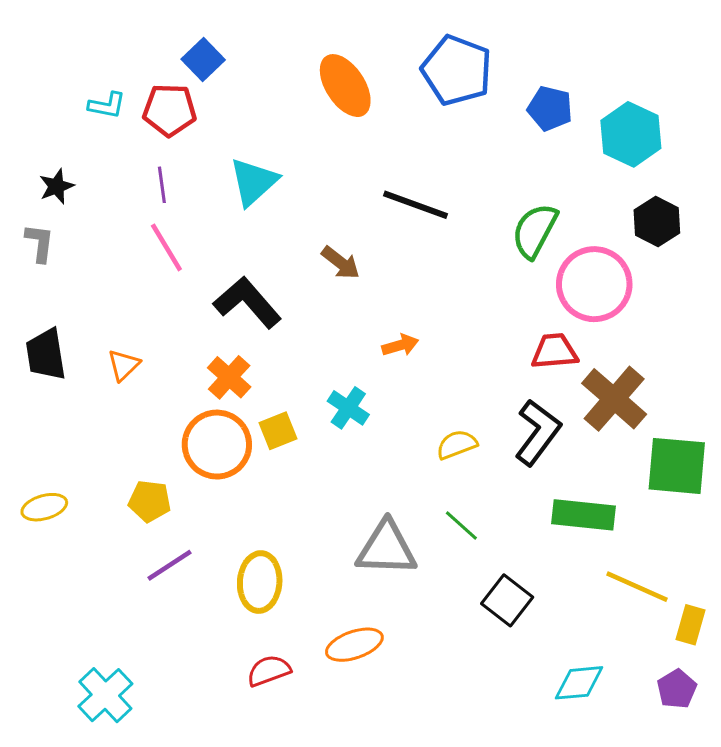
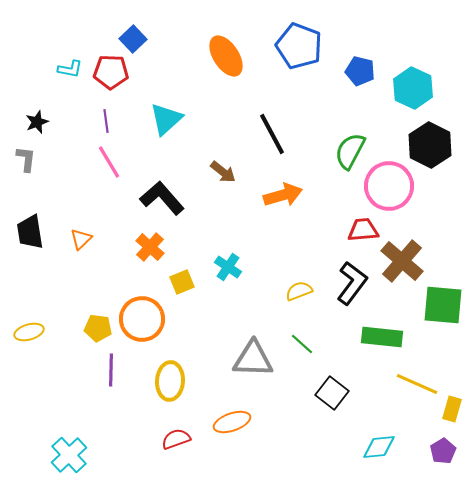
black line: (415, 205) -> (272, 134), turned 42
black hexagon: (657, 221) -> (430, 145), size x1.4
orange arrow: (400, 345) -> (283, 195), moved, size x1.6
orange circle: (217, 445) -> (142, 319), moved
purple line: (170, 565) -> (111, 370), turned -56

